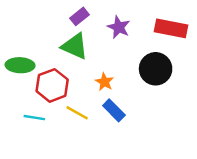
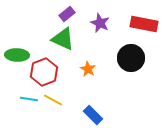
blue rectangle: (114, 110) -> (93, 115), moved
yellow line: (77, 113) -> (53, 100), moved

